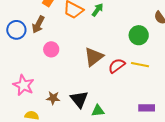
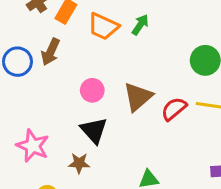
pink circle: (51, 49) -> (92, 90), moved
black triangle: (79, 99) -> (94, 130), moved

